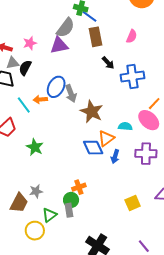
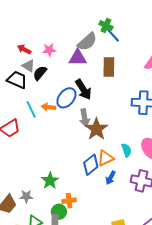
brown rectangle: (96, 37) -> (109, 67), moved
gray triangle: (13, 63) -> (28, 66), turned 32
black arrow: (108, 63) -> (83, 90), moved, size x1.5
gray arrow: (71, 93) -> (85, 118), moved
cyan semicircle: (125, 126) -> (126, 150), turned 56
green star: (35, 147) -> (50, 181), moved
blue diamond: (93, 148) -> (91, 165), turned 65

